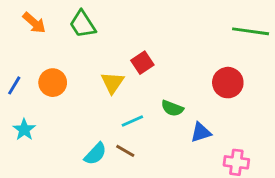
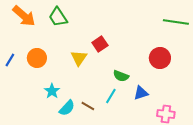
orange arrow: (34, 23) -> (24, 16), size x1.4
cyan line: (132, 121) -> (111, 96), moved, turned -35
cyan star: (24, 130) -> (52, 91), moved

